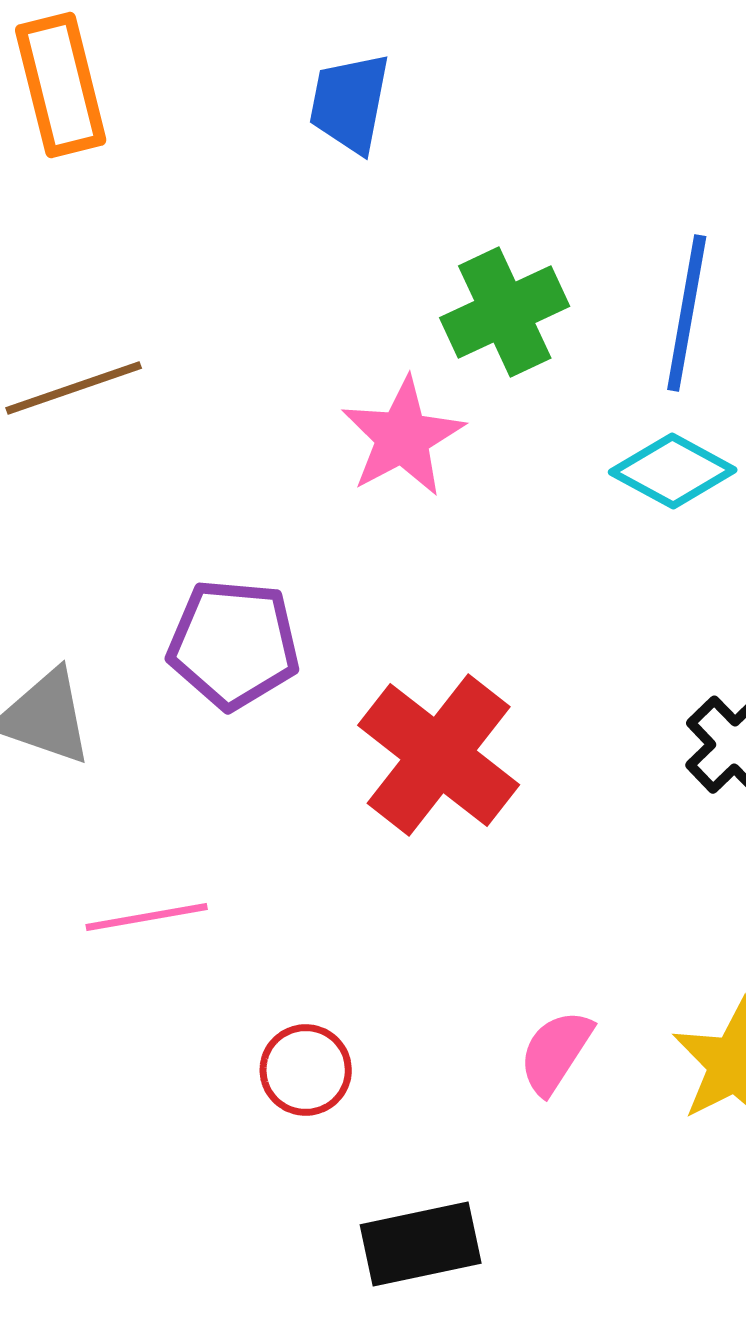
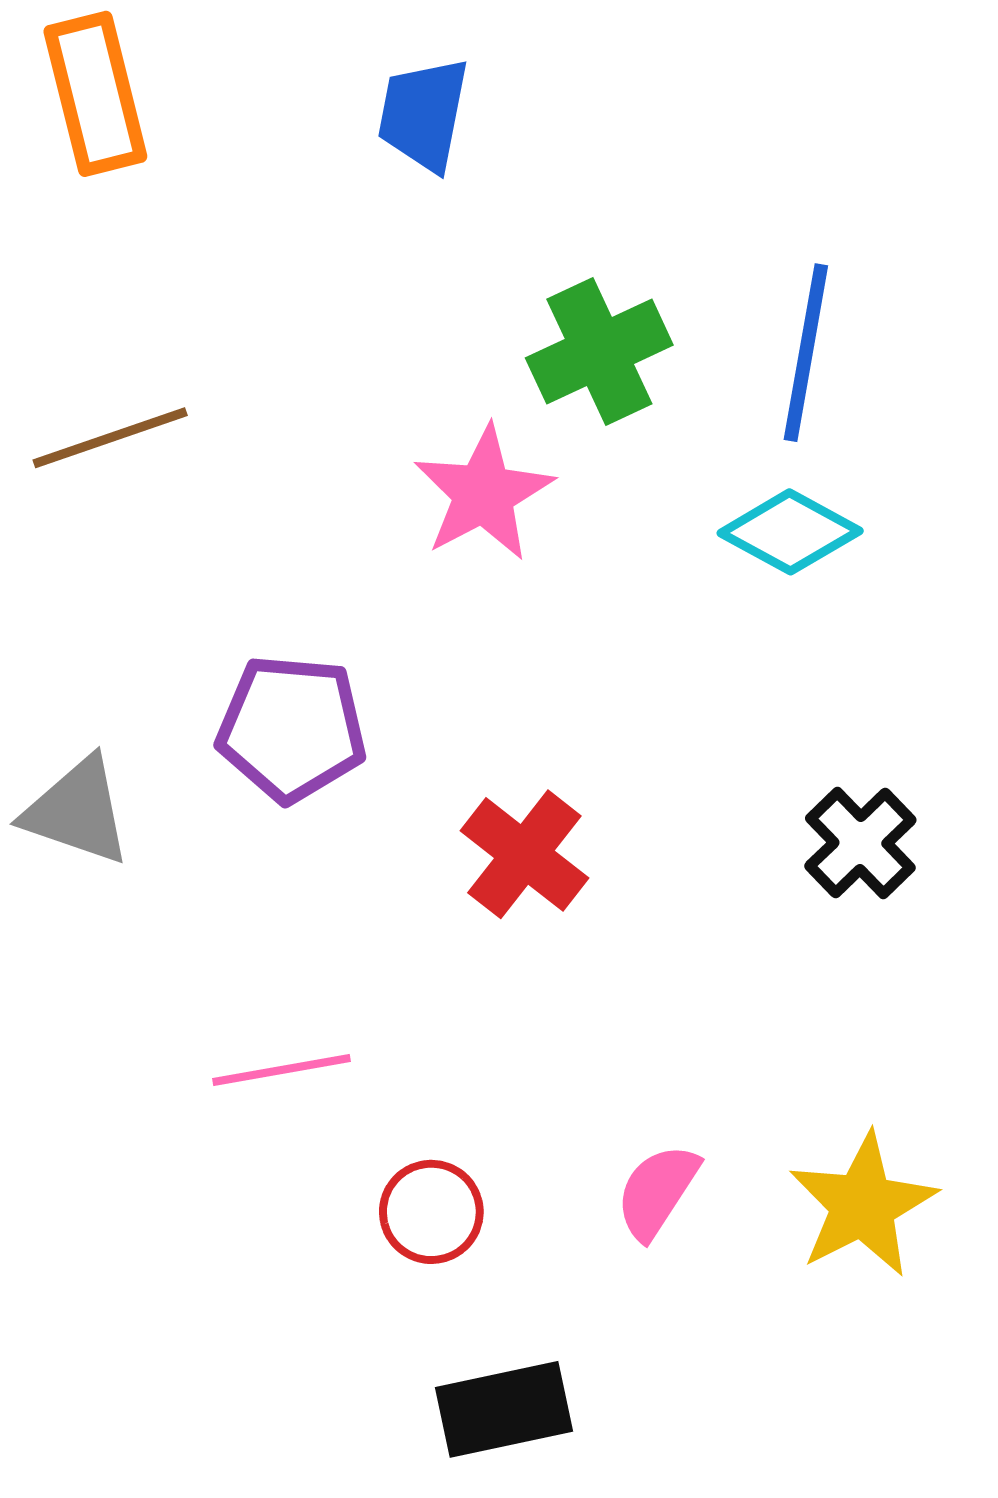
red cross: (439, 755) -> (524, 854), size x0.7
pink line: (147, 917) -> (282, 1070), moved
red circle: (306, 1070) -> (431, 1212), moved

